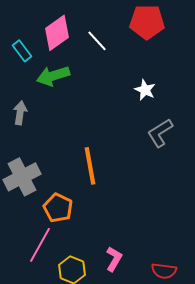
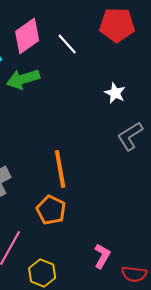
orange pentagon: (58, 208) -> (51, 210), moved
pink L-shape: (114, 259) -> (102, 256), moved

